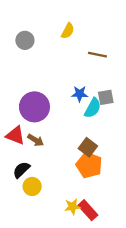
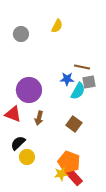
brown line: (97, 55) -> (82, 67), moved
brown arrow: (36, 140) -> (39, 118), moved, turned 72
orange pentagon: (89, 165) -> (69, 162), moved

